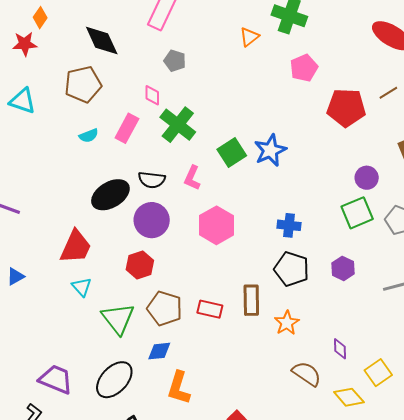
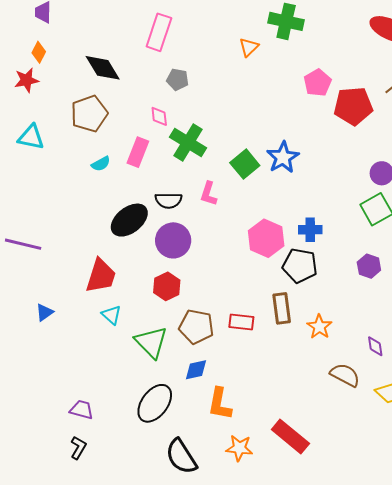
pink pentagon: (304, 68) -> (318, 83), moved
pink hexagon: (216, 225) -> (266, 238), moved
black pentagon: (292, 269) -> (300, 266), moved
purple trapezoid: (56, 379) -> (82, 410), moved, size x0.7

